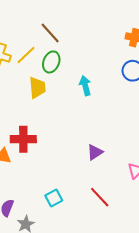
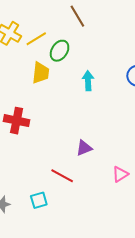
brown line: (50, 33) -> (77, 16), moved
red line: (100, 197) -> (62, 176), moved, turned -30
cyan square: (54, 198) -> (39, 200), moved

